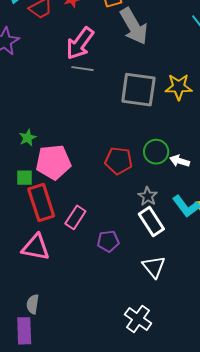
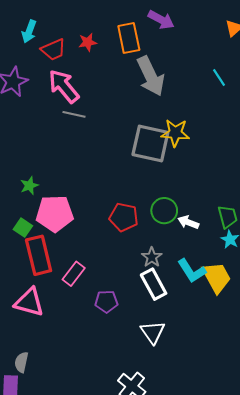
pink arrow: (80, 43) -> (64, 86), moved, turned 100
gray line: (82, 69) -> (74, 114), moved
yellow star: (179, 87) -> (175, 133), moved
green square: (24, 178) -> (23, 228), turned 30

